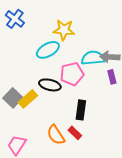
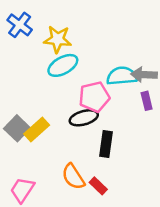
yellow star: (64, 30) -> (58, 39), moved
black ellipse: (50, 85) -> (84, 118), moved, turned -30
red rectangle: (75, 133) -> (98, 186), moved

